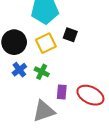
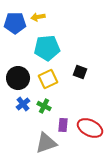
black square: (70, 35) -> (80, 72), moved

